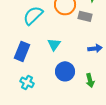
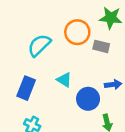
cyan triangle: (54, 44) -> (64, 80), turned -32
blue circle: (65, 71) -> (88, 99), moved

